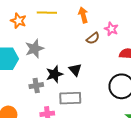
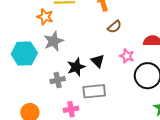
orange star: (18, 21) -> (45, 17), moved
pink star: (111, 29) -> (127, 56), moved

